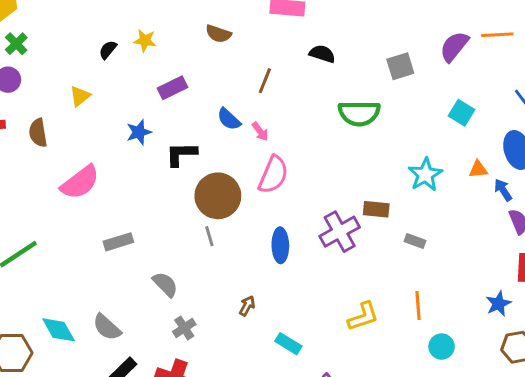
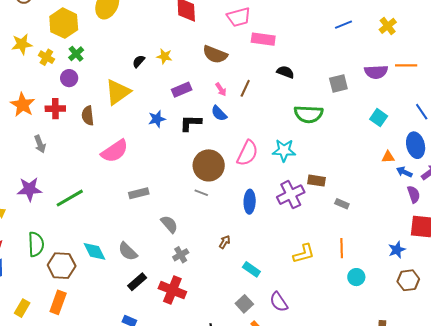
brown semicircle: (218, 34) -> (215, 54), size x1.4
purple semicircle: (454, 46) -> (376, 72), turned -135
yellow triangle: (80, 96) -> (118, 92), size x1.8
pink arrow: (260, 131) -> (221, 89), moved
black L-shape: (181, 154) -> (191, 123), moved
cyan star: (425, 175) -> (284, 150), moved, turned 30
blue arrow: (503, 190) -> (404, 172), turned -35
gray line: (209, 236) -> (201, 193), turned -56

